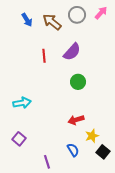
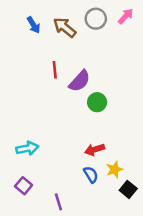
purple semicircle: (72, 52) -> (80, 81), moved
cyan arrow: (22, 103) -> (27, 148), moved
purple square: (19, 139) -> (24, 186), moved
blue semicircle: (73, 150) -> (91, 174), moved

